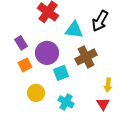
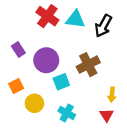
cyan triangle: (74, 30) -> (75, 19), moved
orange square: (25, 65) -> (16, 86), moved

